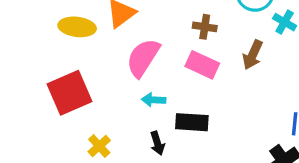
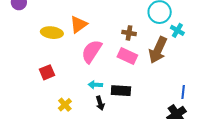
brown arrow: (253, 55) -> (158, 50), size x1.5
red square: (70, 93) -> (47, 72), size x0.6
cyan arrow: (154, 100) -> (95, 85), moved

